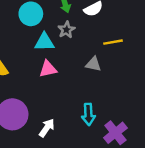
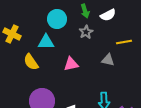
cyan triangle: (44, 42) -> (46, 42), moved

